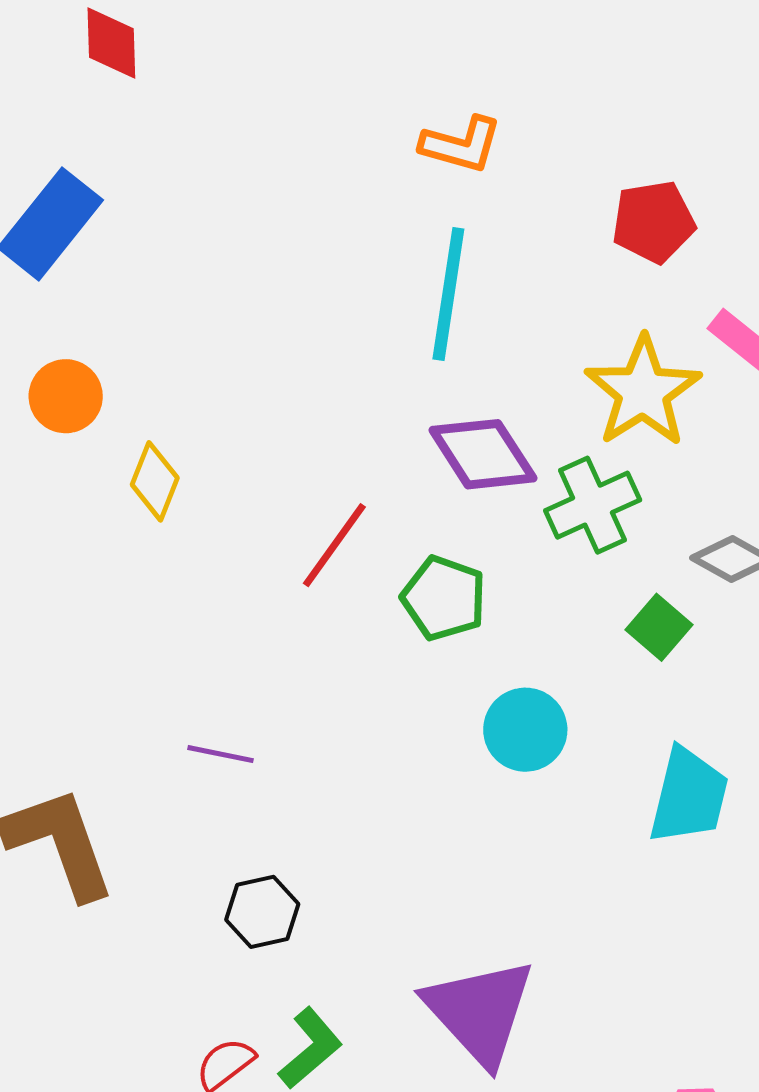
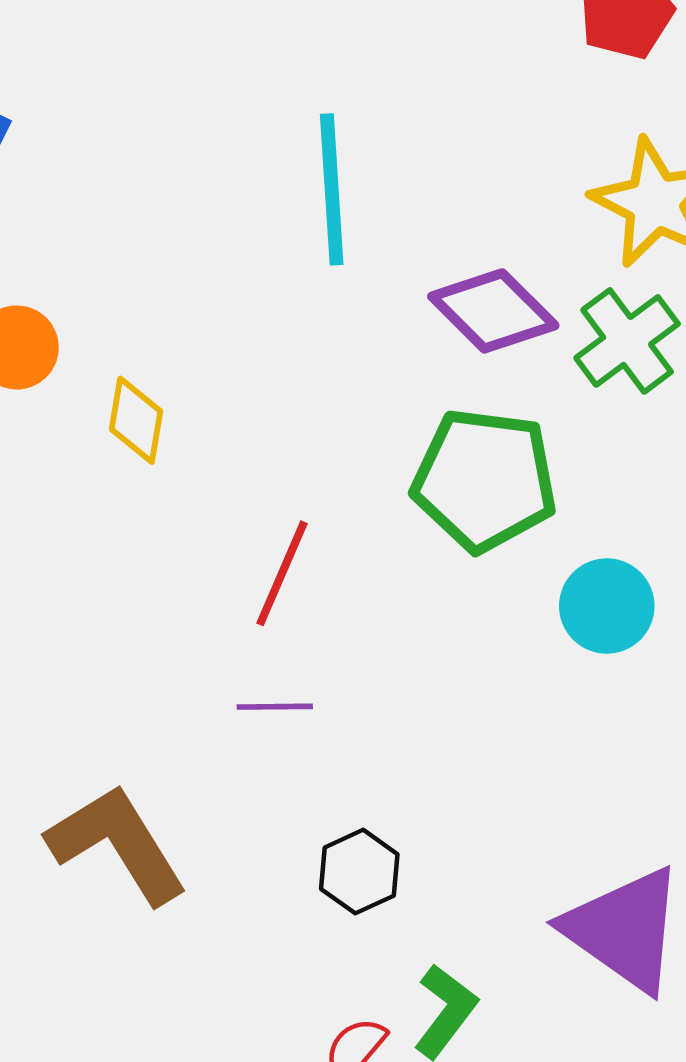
cyan line: (448, 294) -> (332, 189), moved
red line: (334, 545) -> (282, 573), moved
green pentagon: (444, 598) -> (485, 480), size x1.5

